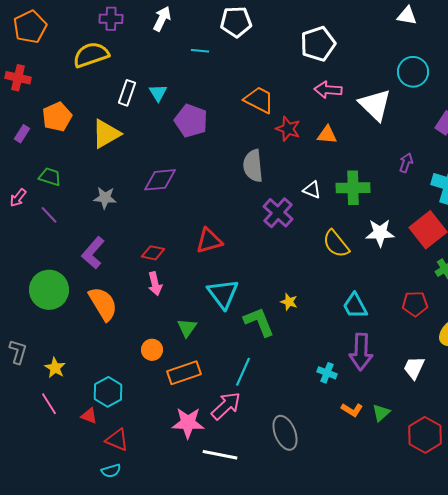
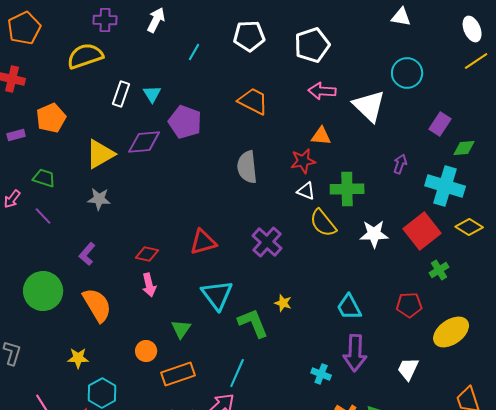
white pentagon: (236, 22) -> (249, 36), moved
cyan line: (200, 51) -> (194, 52), turned -66
red star: (288, 129) -> (303, 161), moved, turned -30
purple rectangle: (22, 134) -> (16, 135), turned 42
yellow triangle: (106, 134) -> (100, 154), moved
purple diamond: (160, 180) -> (144, 142), moved
purple cross: (278, 213) -> (267, 242), moved
yellow semicircle: (336, 244) -> (323, 223), moved
purple L-shape: (93, 253) -> (87, 254), size x0.7
yellow star: (55, 368) -> (78, 358), moved, turned -30

